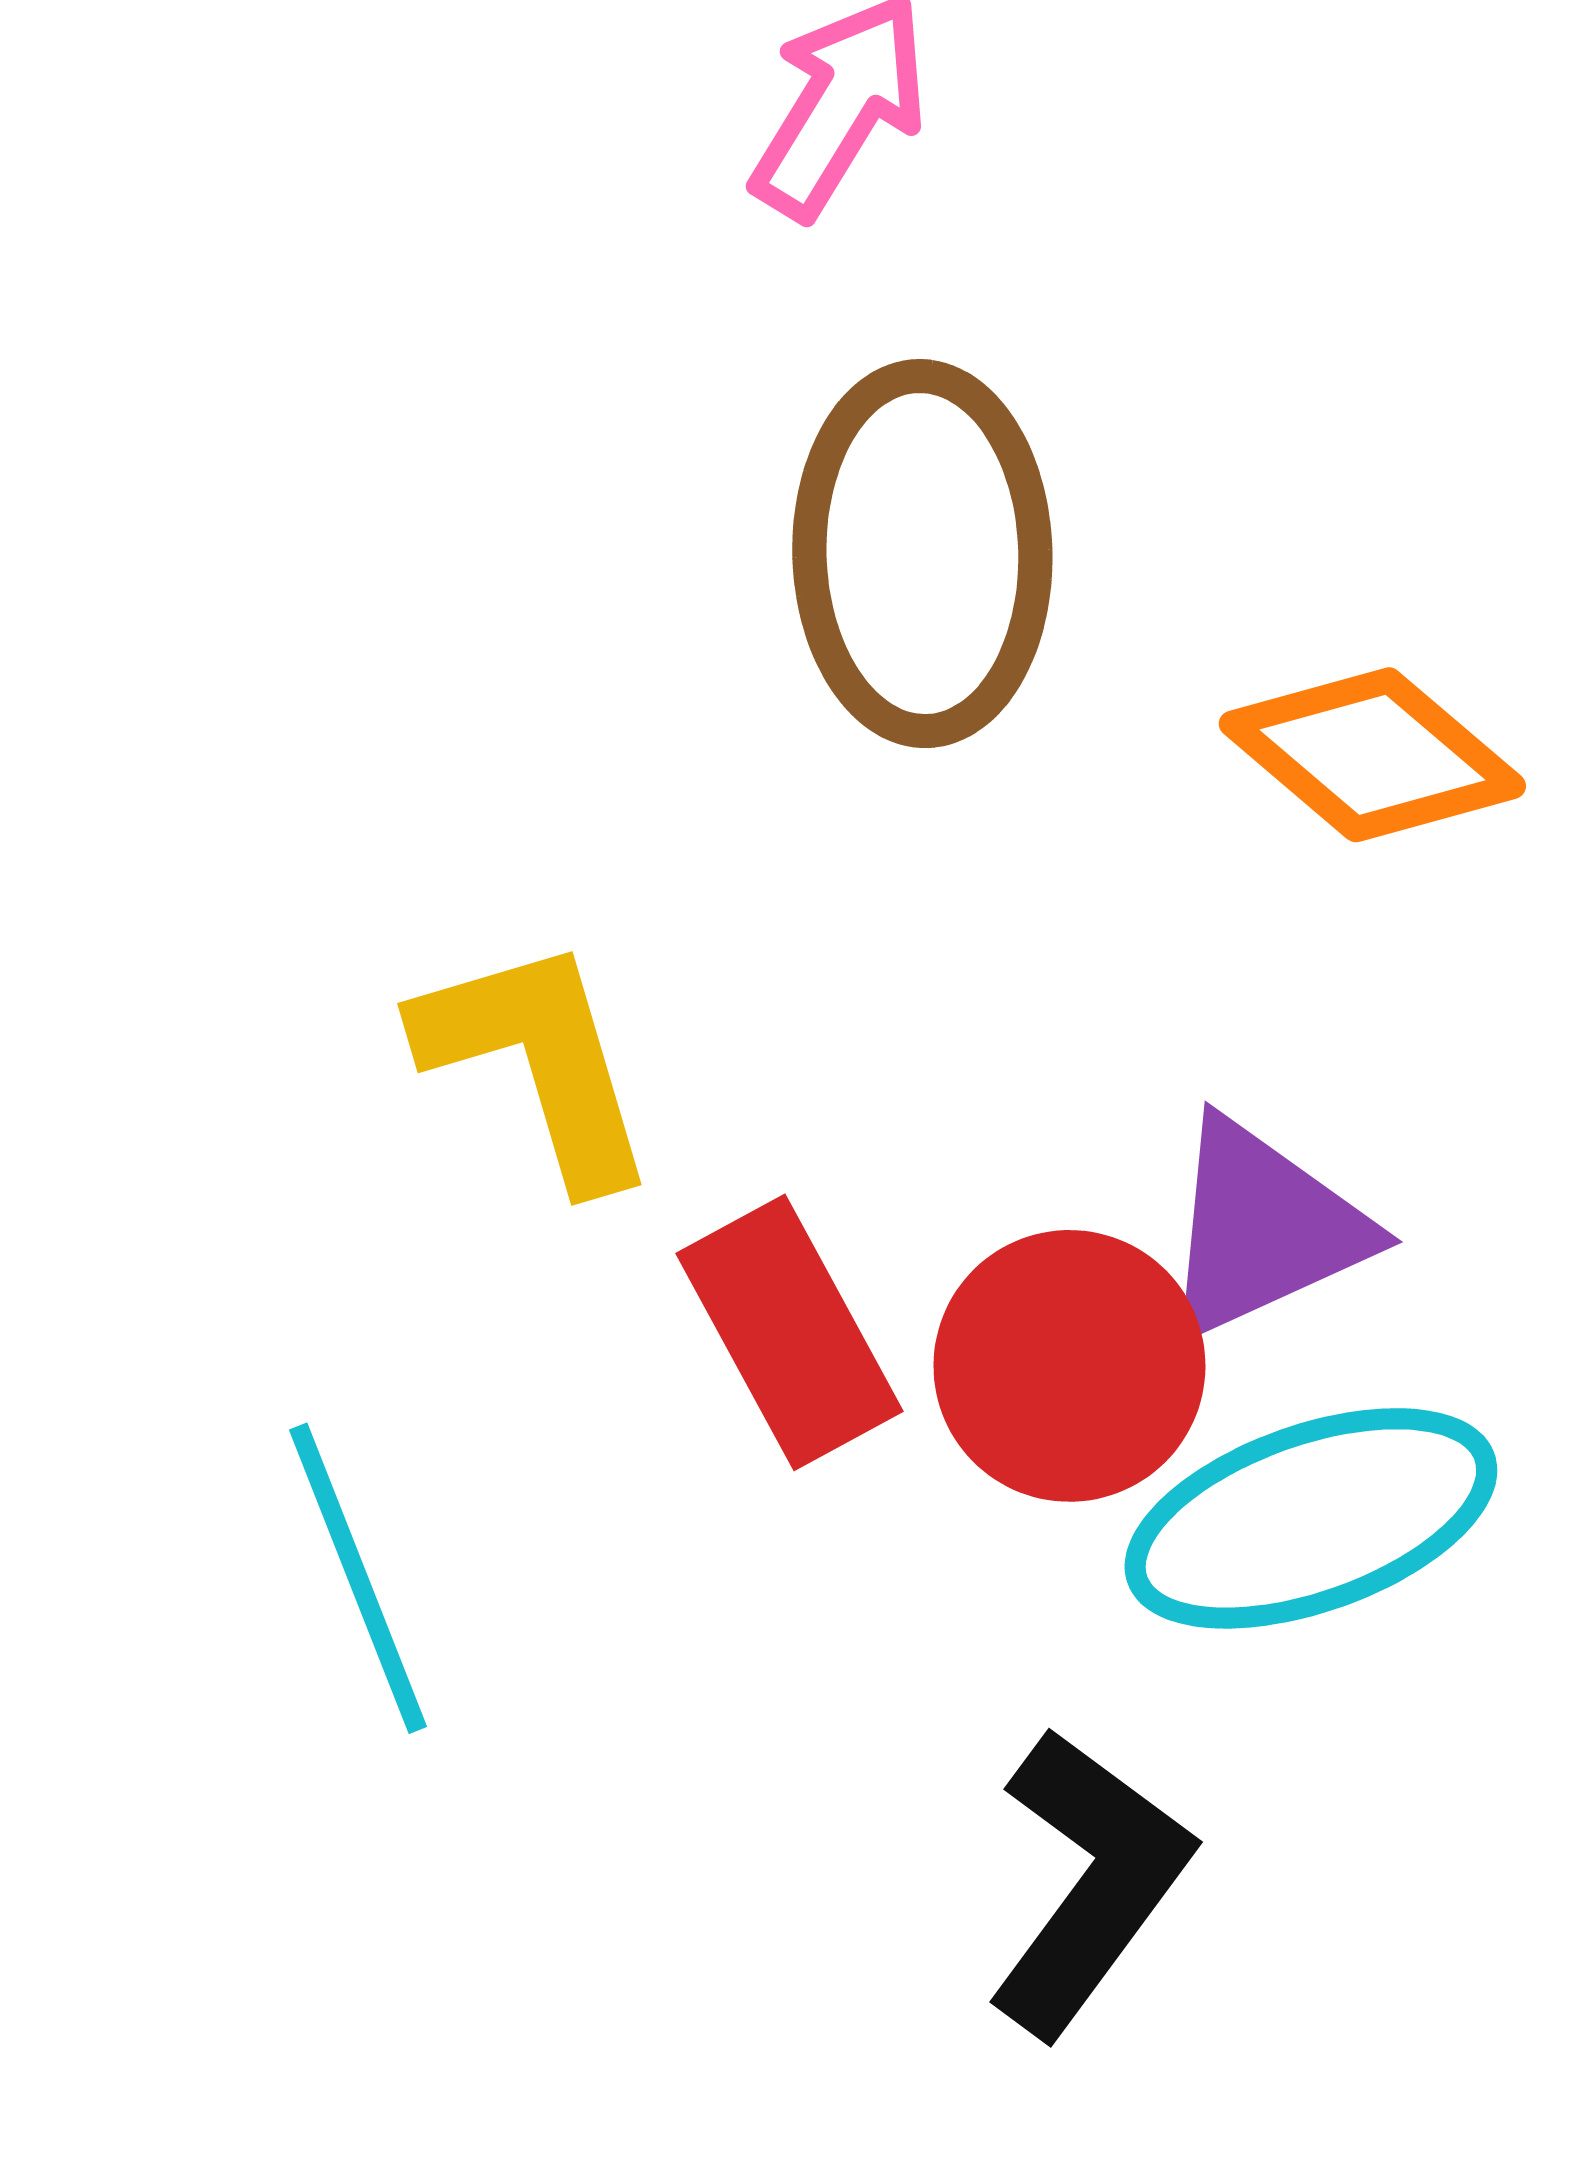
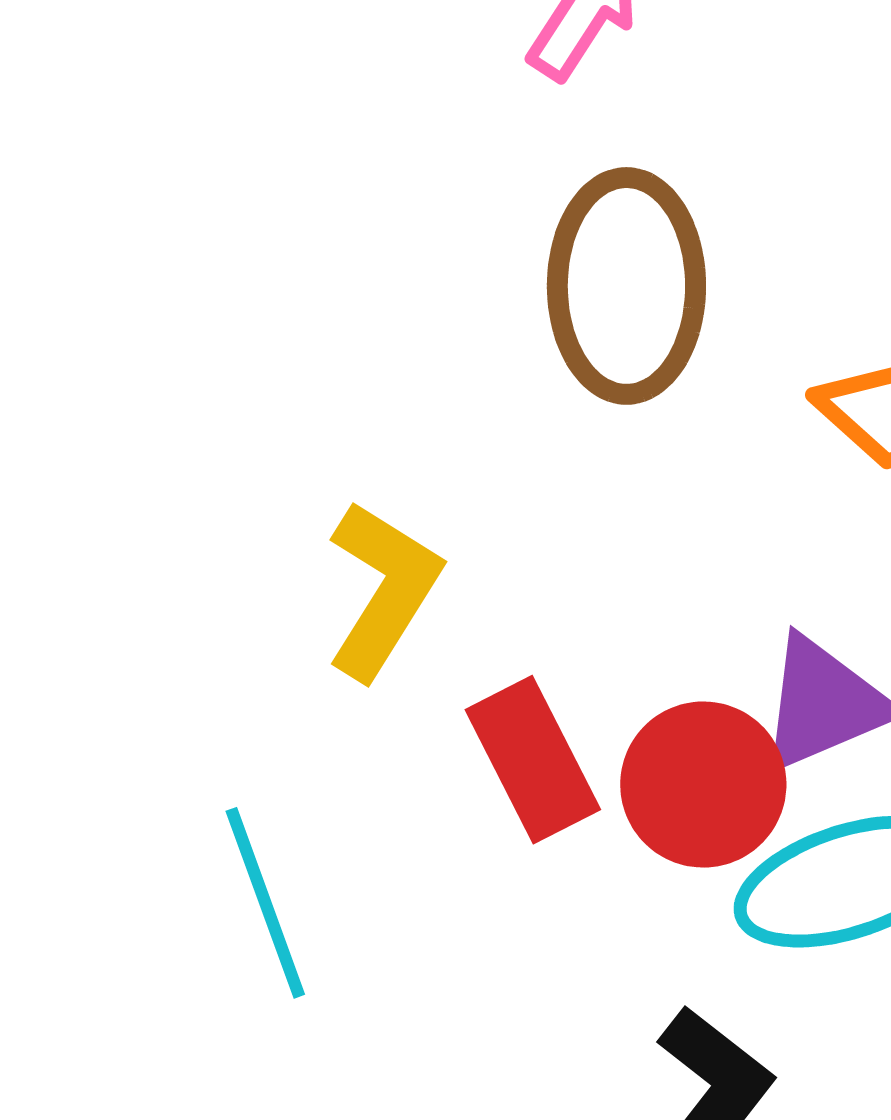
yellow L-shape: (537, 1061) -> (383, 590), turned 47

